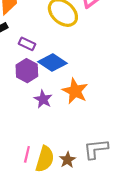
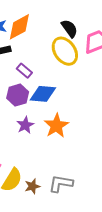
blue diamond: (52, 62) -> (43, 94), turned -44

